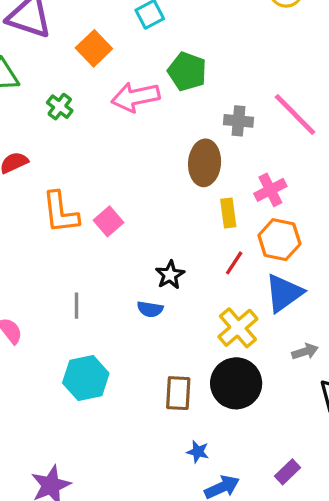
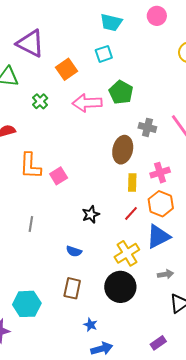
blue semicircle: (150, 309) -> (74, 251), moved
cyan hexagon: (86, 378) -> (27, 304), moved
brown rectangle: (178, 393) -> (72, 288), moved
purple rectangle: (288, 472) -> (158, 343), moved

